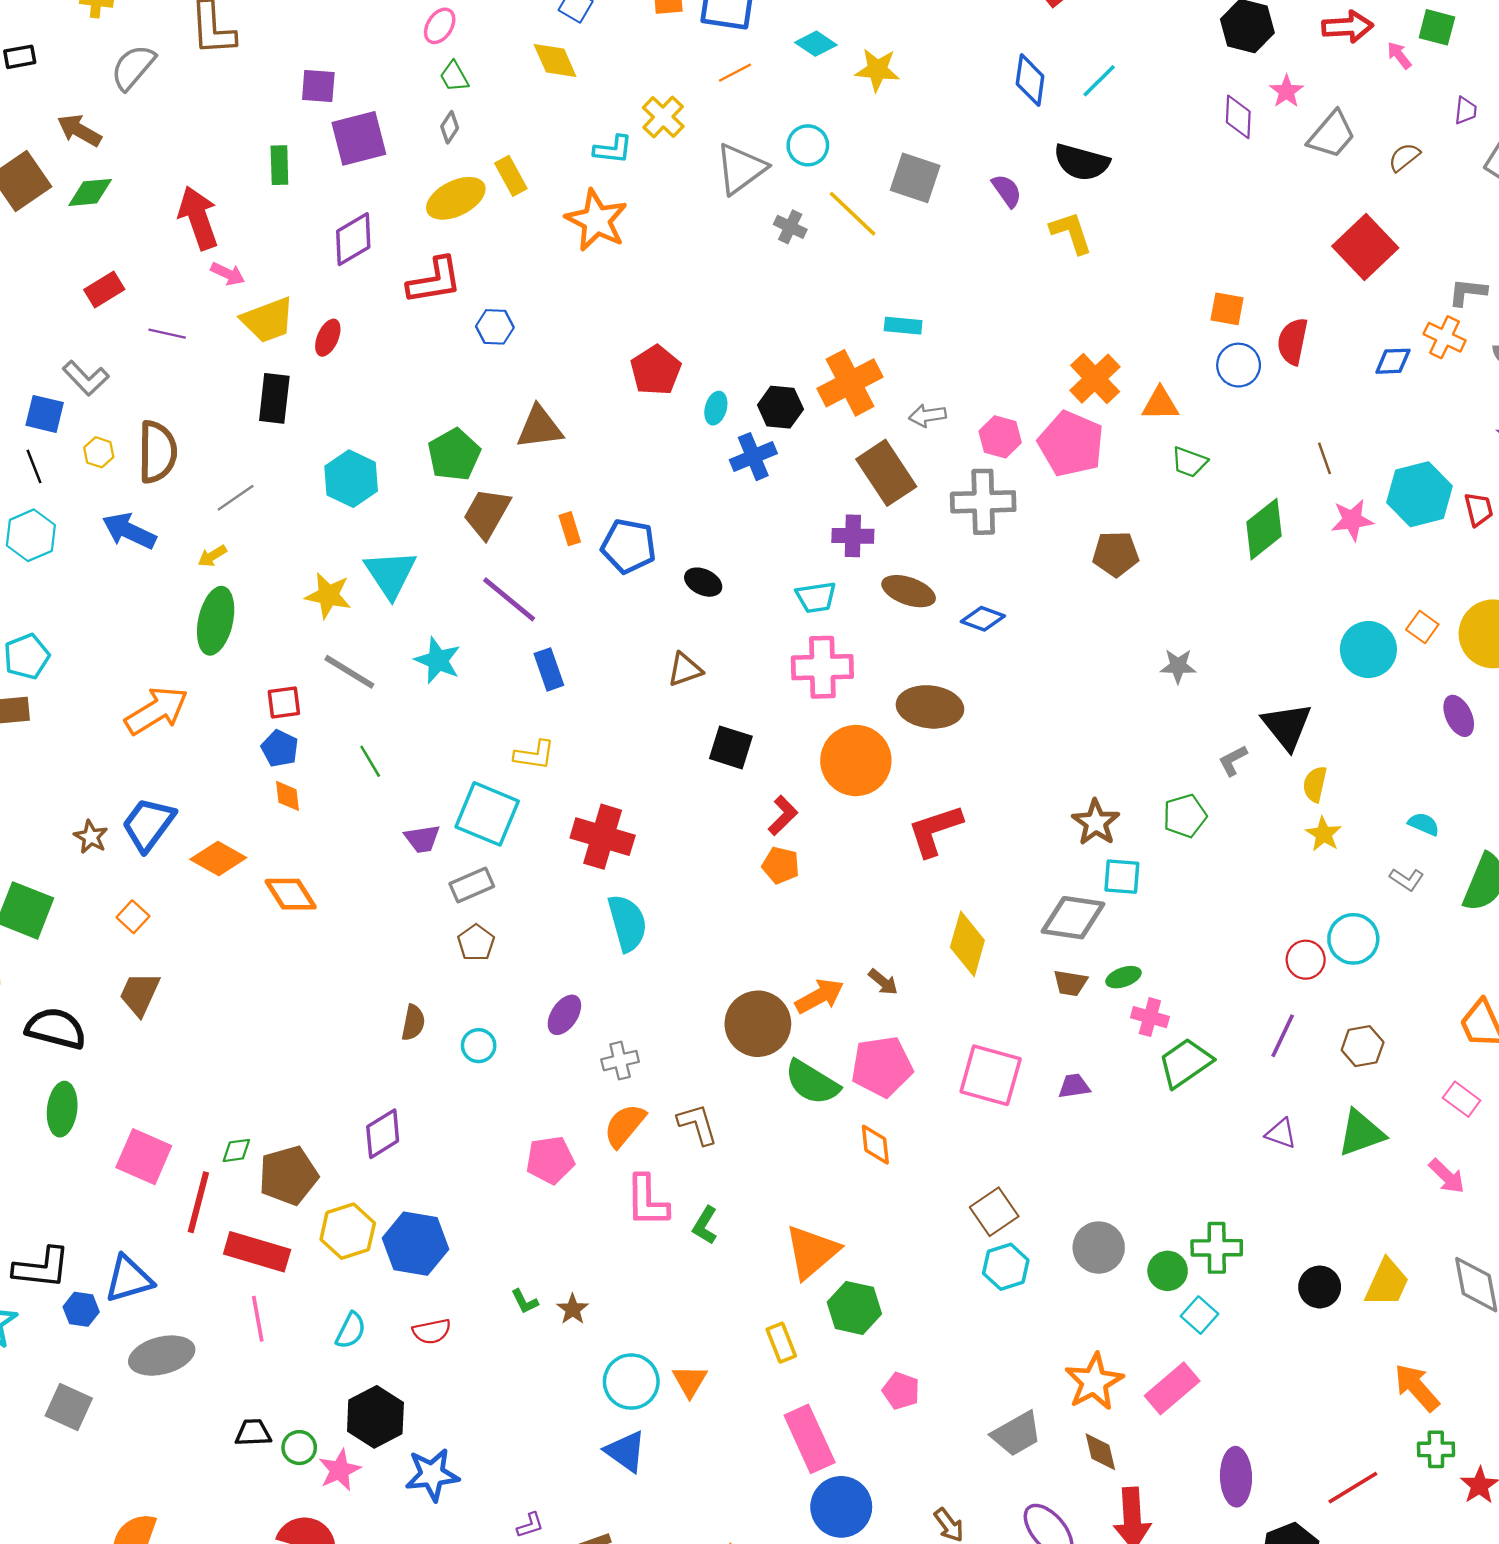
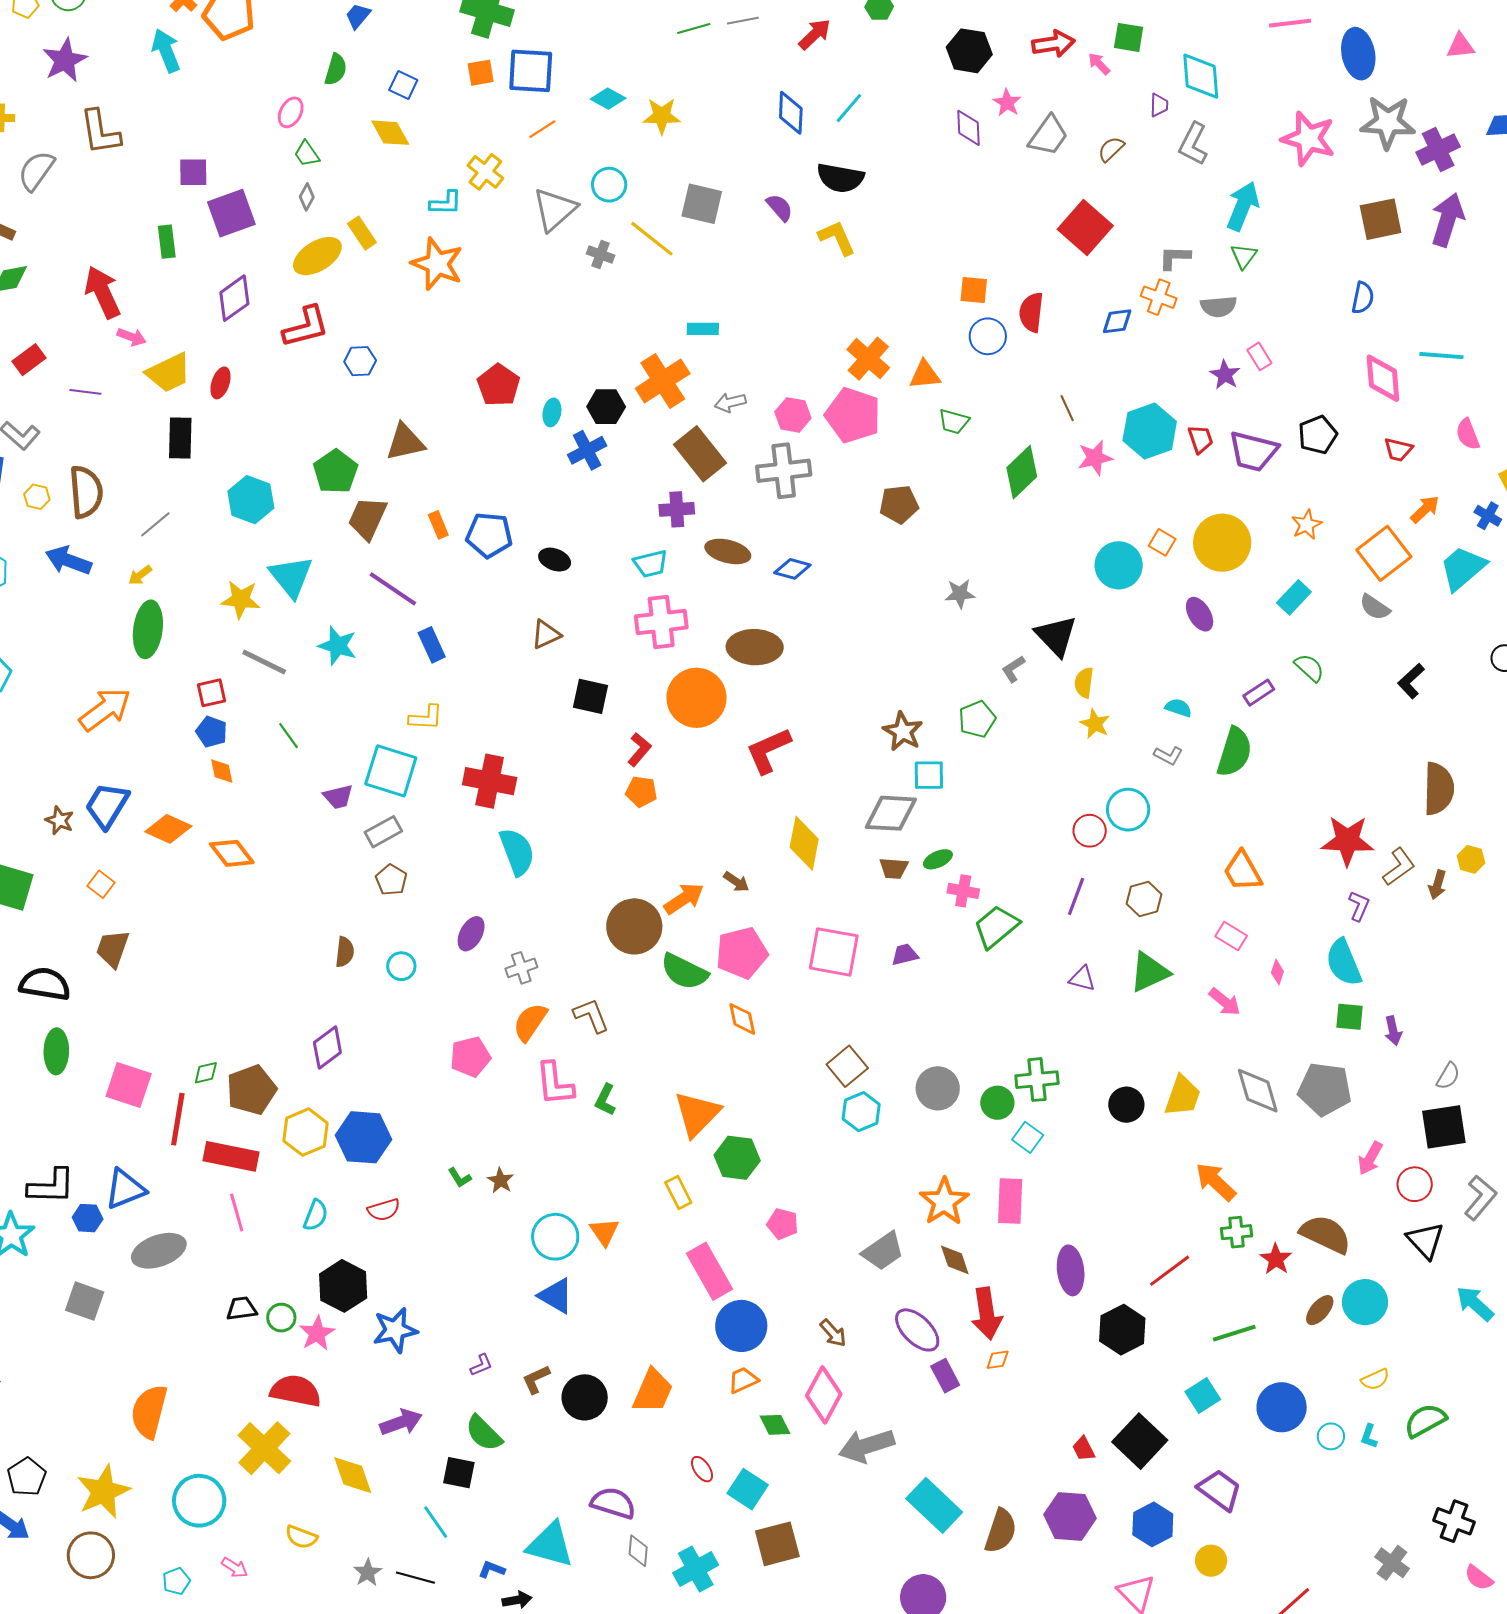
pink rectangle: (1172, 1388) -> (1010, 1201), turned -42

